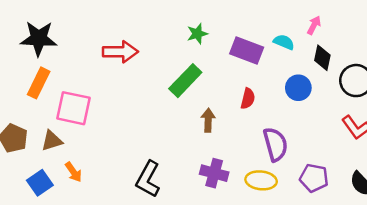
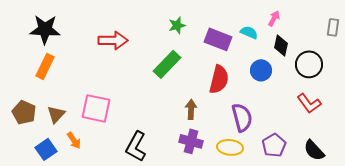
red semicircle: (248, 99) -> (219, 79), size x1.6
pink square: (73, 108) -> (96, 108), moved
brown arrow: (208, 120) -> (191, 109), moved
brown triangle: (52, 141) -> (56, 114), turned -30
purple pentagon: (314, 178) -> (274, 145), turned 30

